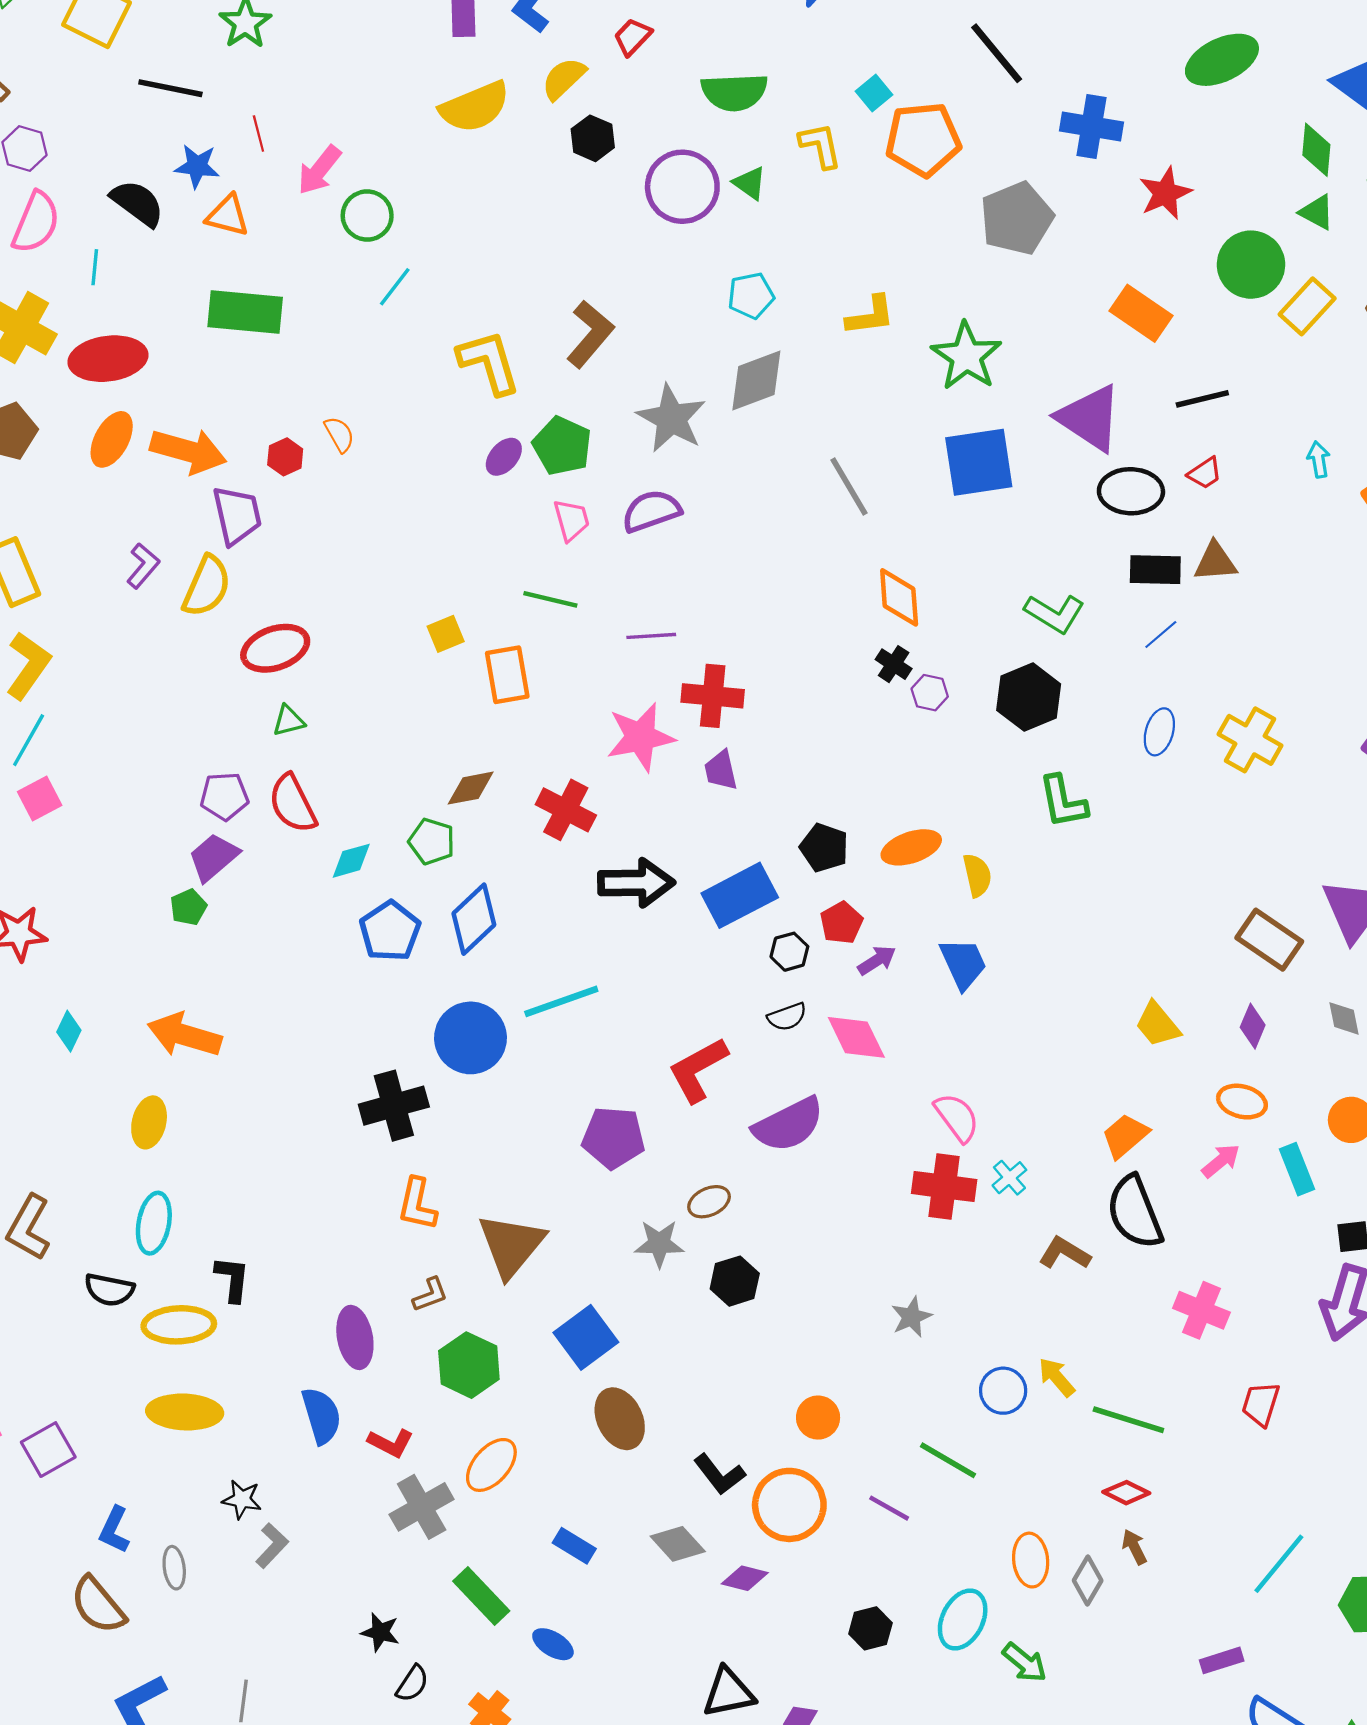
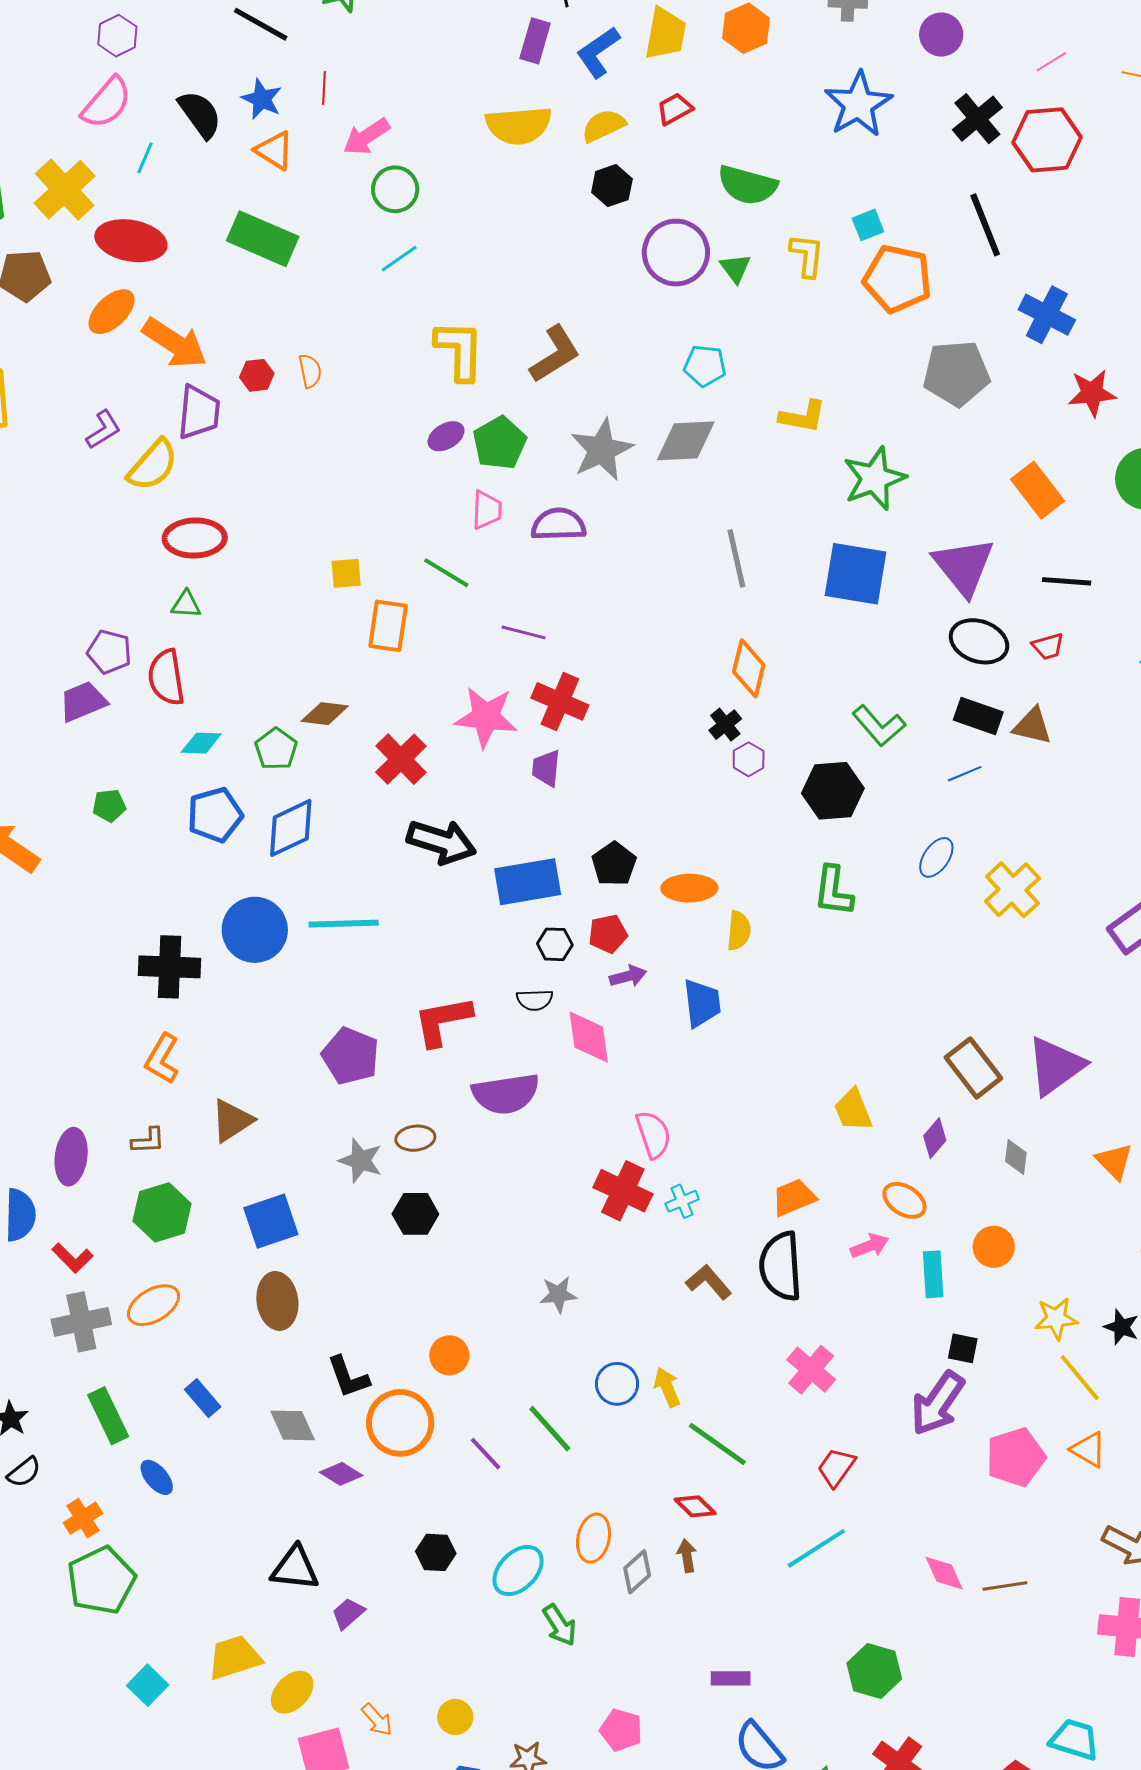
green pentagon: (188, 907) -> (109, 805), moved
brown triangle: (511, 1245) -> (232, 1121), size x0.7
cyan line: (1279, 1564) -> (816, 1548), moved

